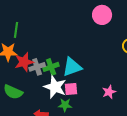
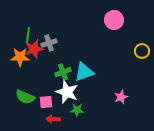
red star: (24, 62) -> (34, 49), moved
gray cross: (37, 67) -> (49, 43), moved
pink square: (71, 89) -> (46, 102), moved

